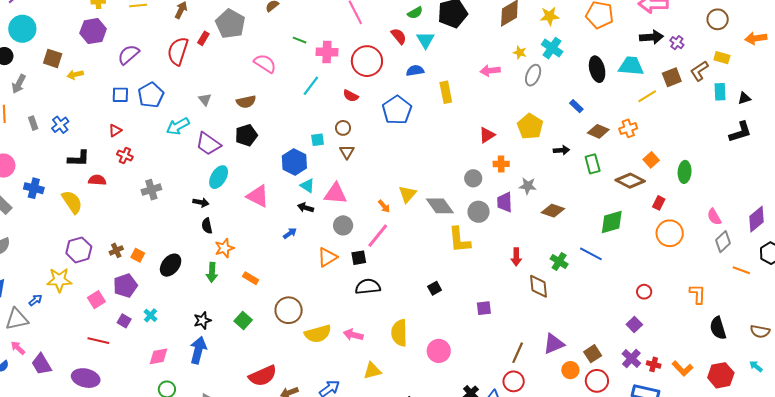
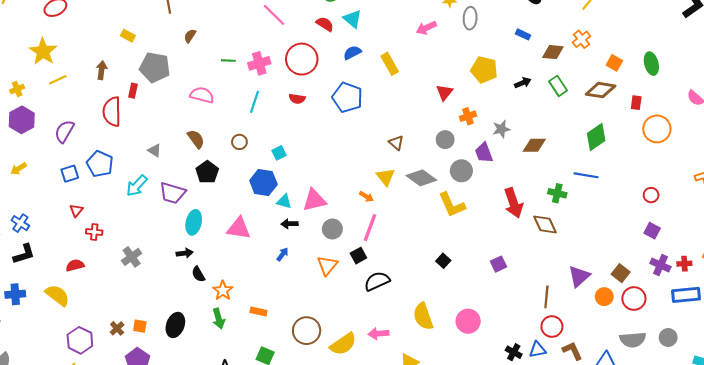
brown semicircle: (246, 102) -> (196, 139), turned -96
brown circle: (343, 128) -> (239, 142), moved
brown triangle: (347, 152) -> (396, 143), moved
black L-shape: (79, 158) -> (24, 254), moved
red arrow: (516, 257) -> (513, 203), size x1.6

